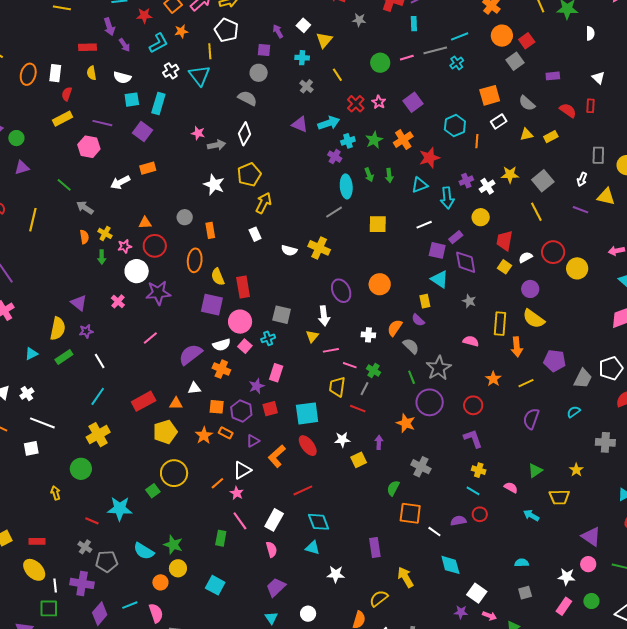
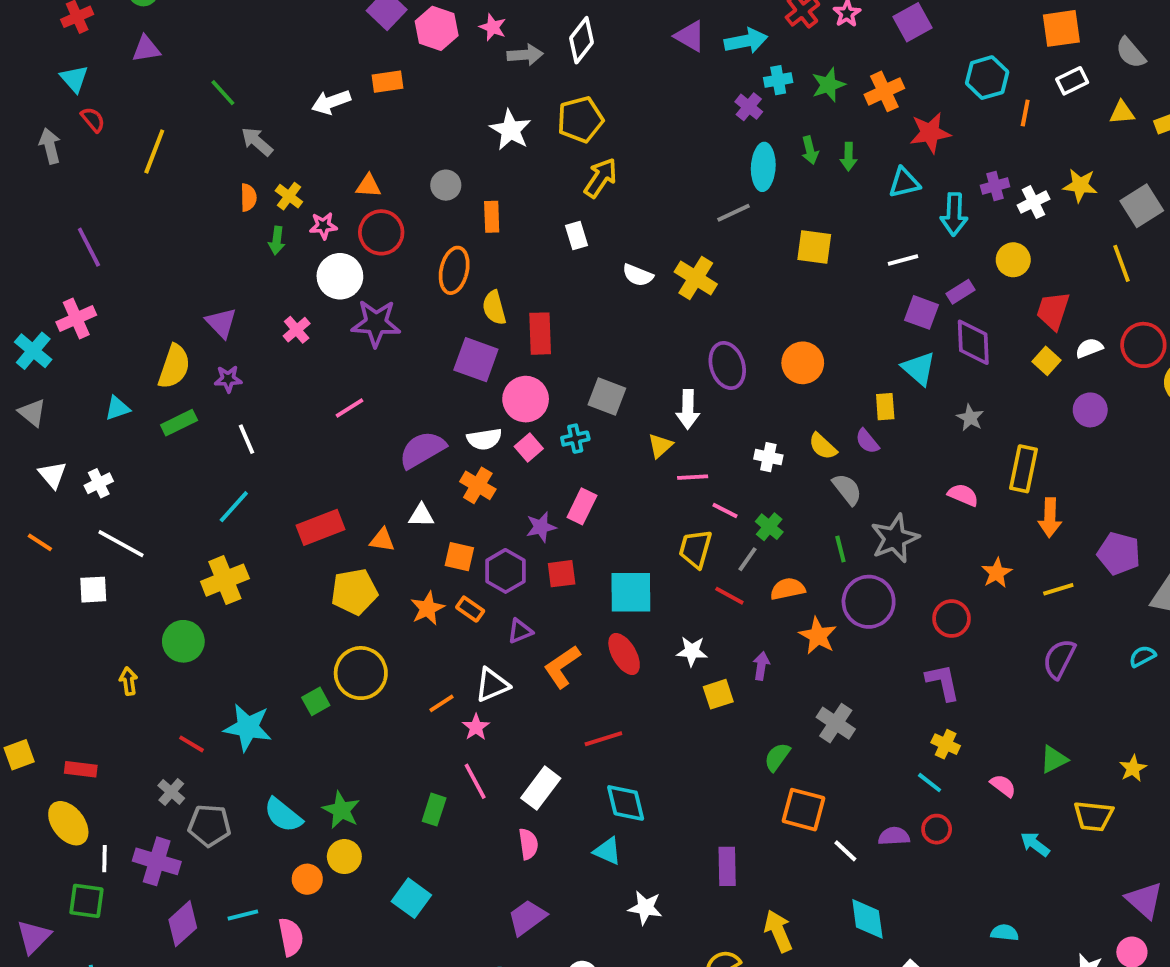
pink hexagon: (89, 147) -> (437, 28), moved
yellow semicircle: (534, 319) -> (823, 446), moved, size x0.7
orange semicircle: (395, 328) -> (788, 589), moved, turned 36

